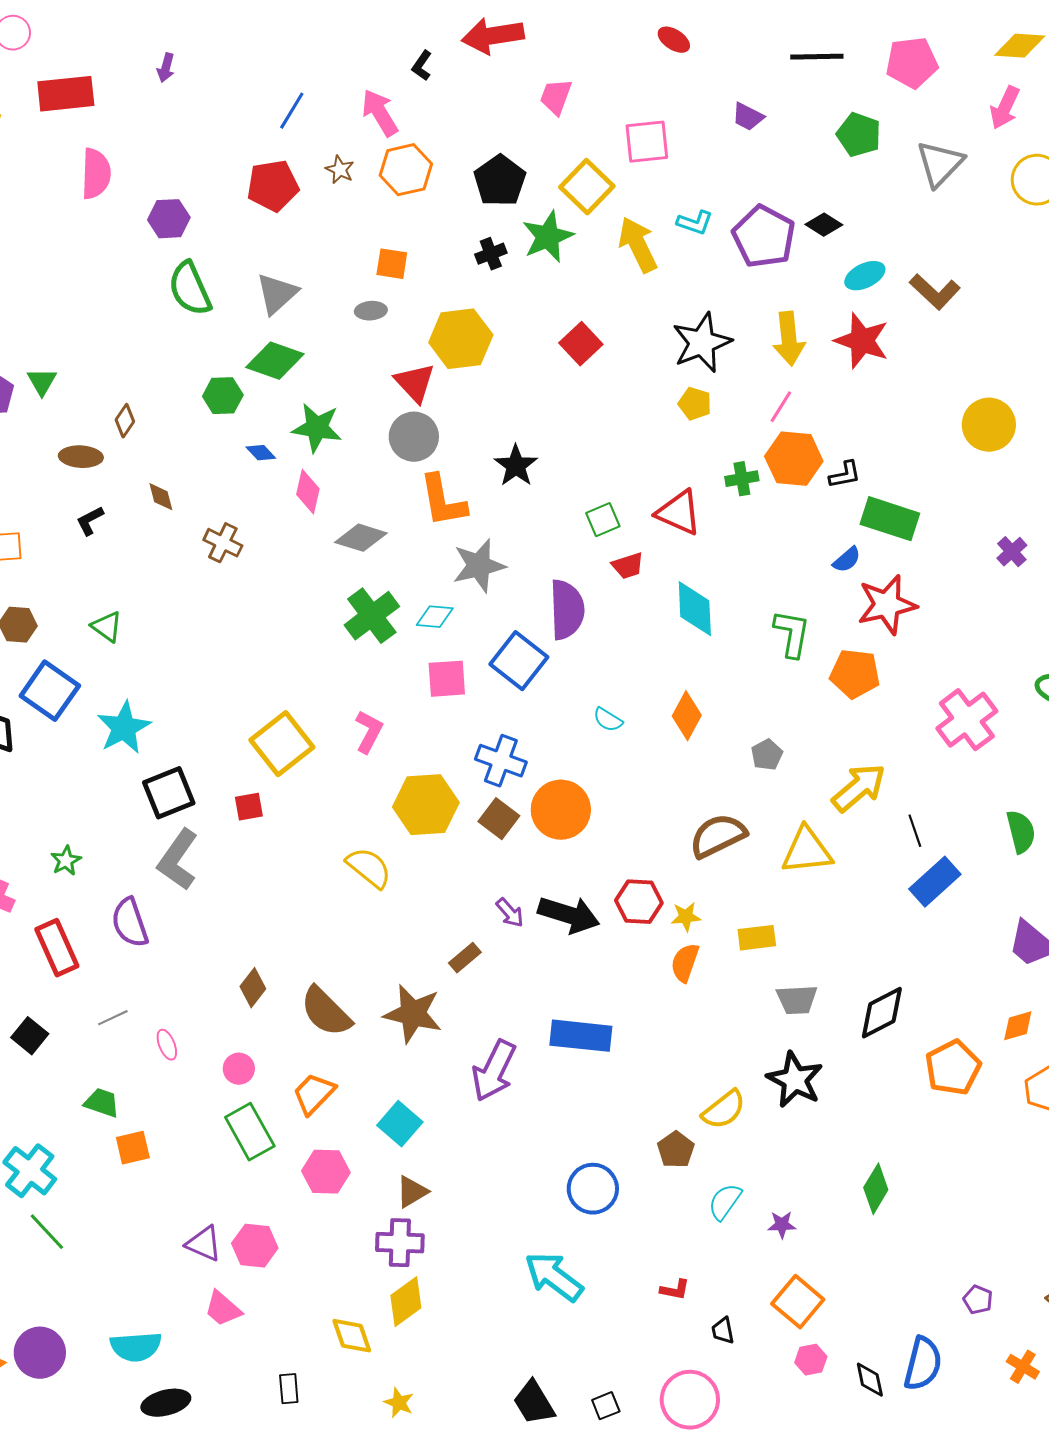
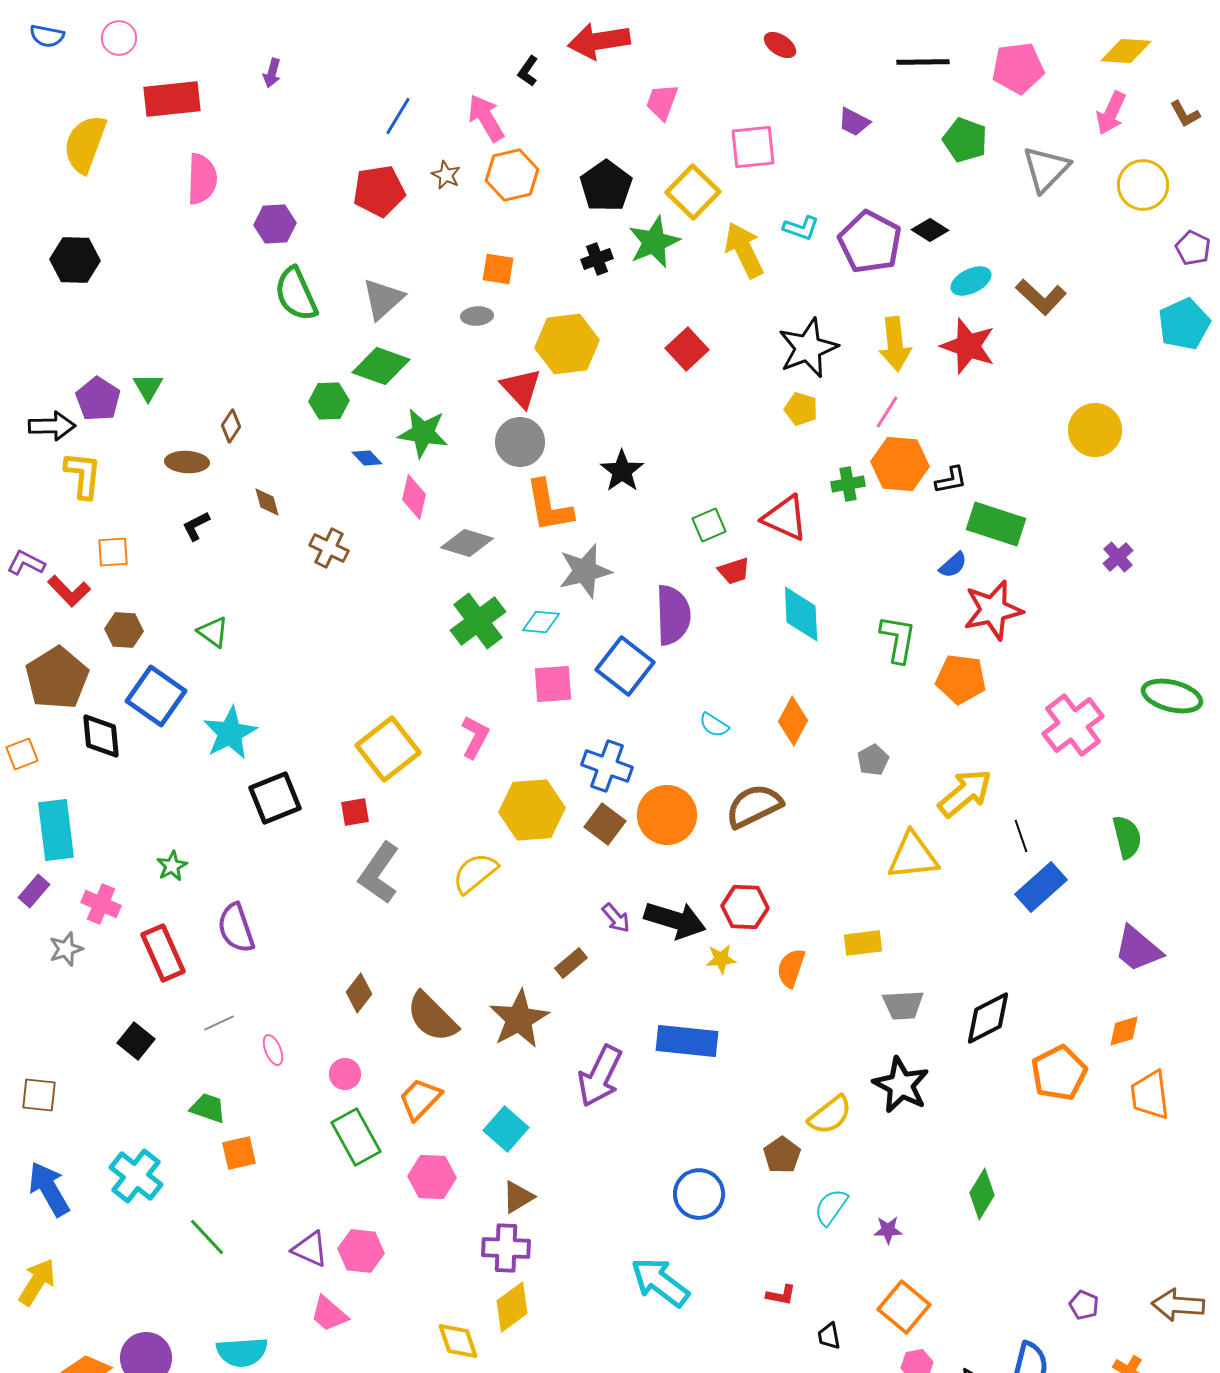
brown semicircle: (718, 836) -> (754, 806), moved
gray L-shape: (178, 860) -> (379, 873), moved
yellow semicircle: (369, 868) -> (475, 873), turned -78
yellow star: (686, 917) -> (721, 959), moved
brown star: (413, 1014) -> (519, 1019), turned 30
green line: (47, 1232) -> (207, 1237), moved

